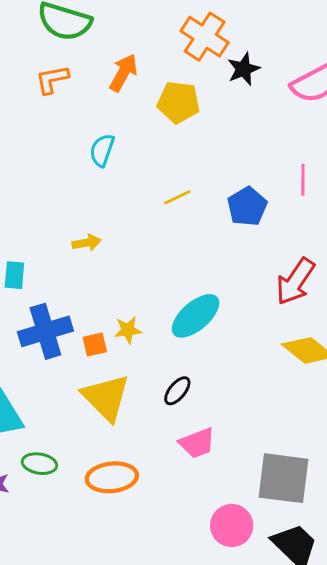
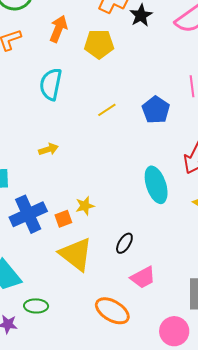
cyan semicircle: (102, 150) -> (51, 84), size x1.4
cyan ellipse: (196, 316) -> (156, 185), moved, turned -60
orange ellipse: (112, 477) -> (112, 311), moved, turned 44

